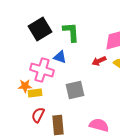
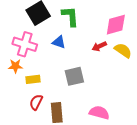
pink cross: (42, 70) -> (25, 44), moved
orange star: (25, 86) -> (15, 66), moved

